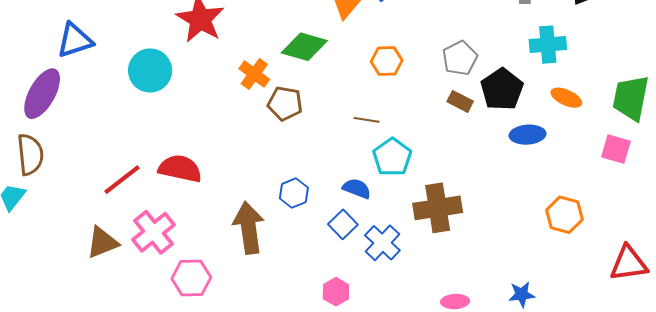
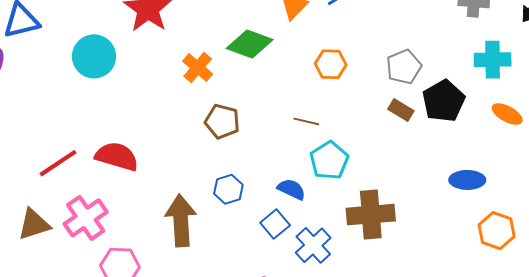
brown pentagon: (285, 104) -> (222, 121), moved
blue ellipse: (528, 135) -> (467, 180), moved

